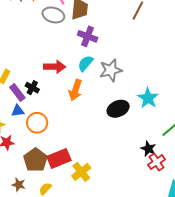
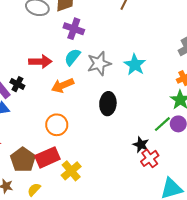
orange arrow: (75, 90) -> (63, 85), turned 50
cyan star: (148, 98) -> (135, 65), moved
black ellipse: (118, 109) -> (108, 104), turned -60
orange circle: (37, 123) -> (57, 125), moved

